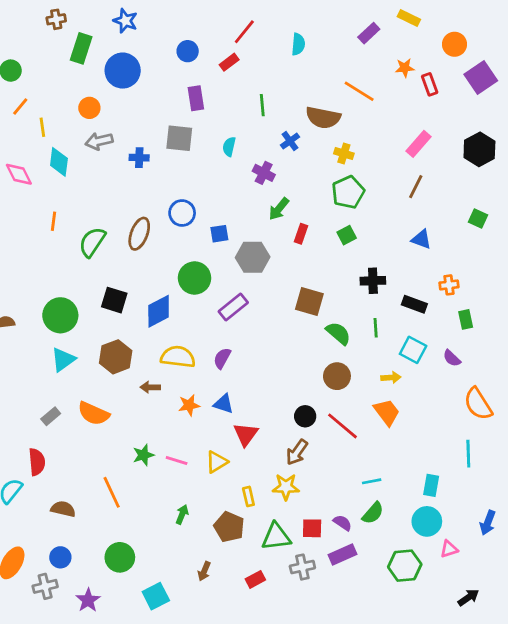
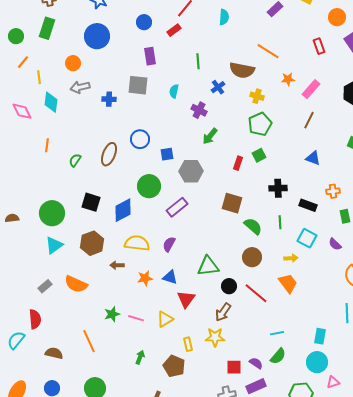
green rectangle: (81, 48) -> (47, 28), moved
orange star: (405, 68) -> (288, 79), moved
red rectangle: (301, 234) -> (238, 163), moved
green semicircle: (92, 242) -> (75, 160), size x0.6
green triangle: (276, 537) -> (208, 266), moved

